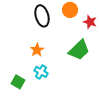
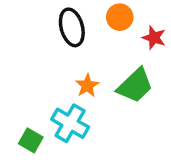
orange star: (37, 50) -> (87, 86), moved
cyan cross: (41, 72) -> (70, 123), size x1.5

